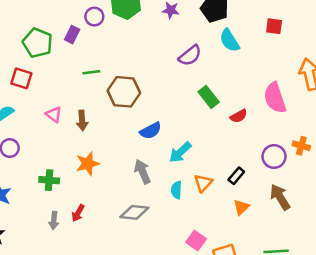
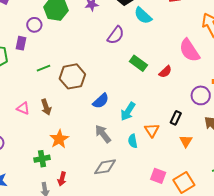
green cross: (49, 180) -> (42, 159), moved

